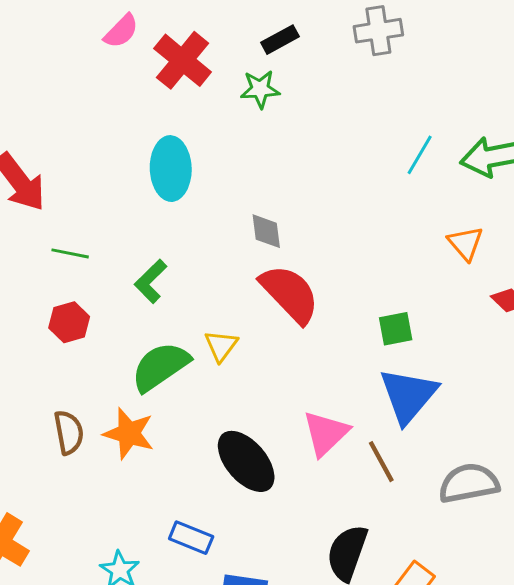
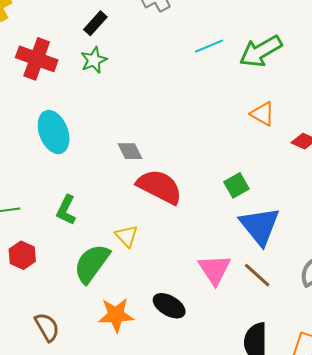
cyan line: (420, 155) -> (209, 46), moved, turned 56
orange star: (129, 433) -> (116, 315), moved
black ellipse: (246, 461) -> (169, 306), size x0.7

